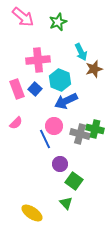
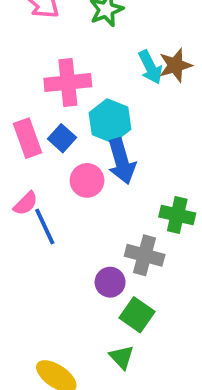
brown star: (94, 69) -> (175, 65), moved
blue arrow: (66, 101) -> (122, 161), turned -80
pink circle: (54, 126) -> (87, 180), moved
gray cross: (80, 134) -> (145, 255), moved
blue line: (45, 139) -> (45, 227), moved

